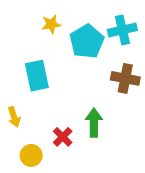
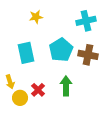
cyan pentagon: (87, 41) -> (61, 50), moved
red cross: (63, 137) -> (38, 90), moved
yellow circle: (31, 155) -> (20, 98), moved

